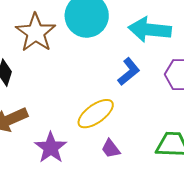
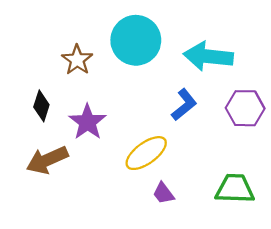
brown star: (36, 33) -> (77, 60), size x0.7
purple star: (51, 148) -> (87, 122), moved

